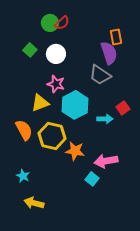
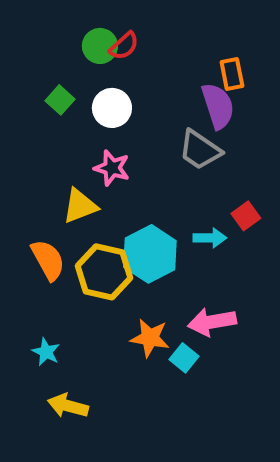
cyan hexagon: (75, 105) -> (150, 254), moved
orange star: (75, 151) -> (150, 338), moved

